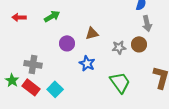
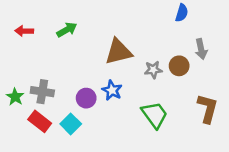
gray arrow: (147, 23) -> (201, 49), moved
brown triangle: (92, 33) -> (118, 52), size x1.6
purple circle: (67, 43) -> (86, 98), moved
green star: (12, 80) -> (15, 97), moved

